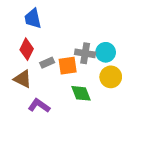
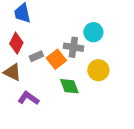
cyan circle: (106, 52) -> (93, 32), moved
orange square: (68, 66) -> (56, 59), turned -30

